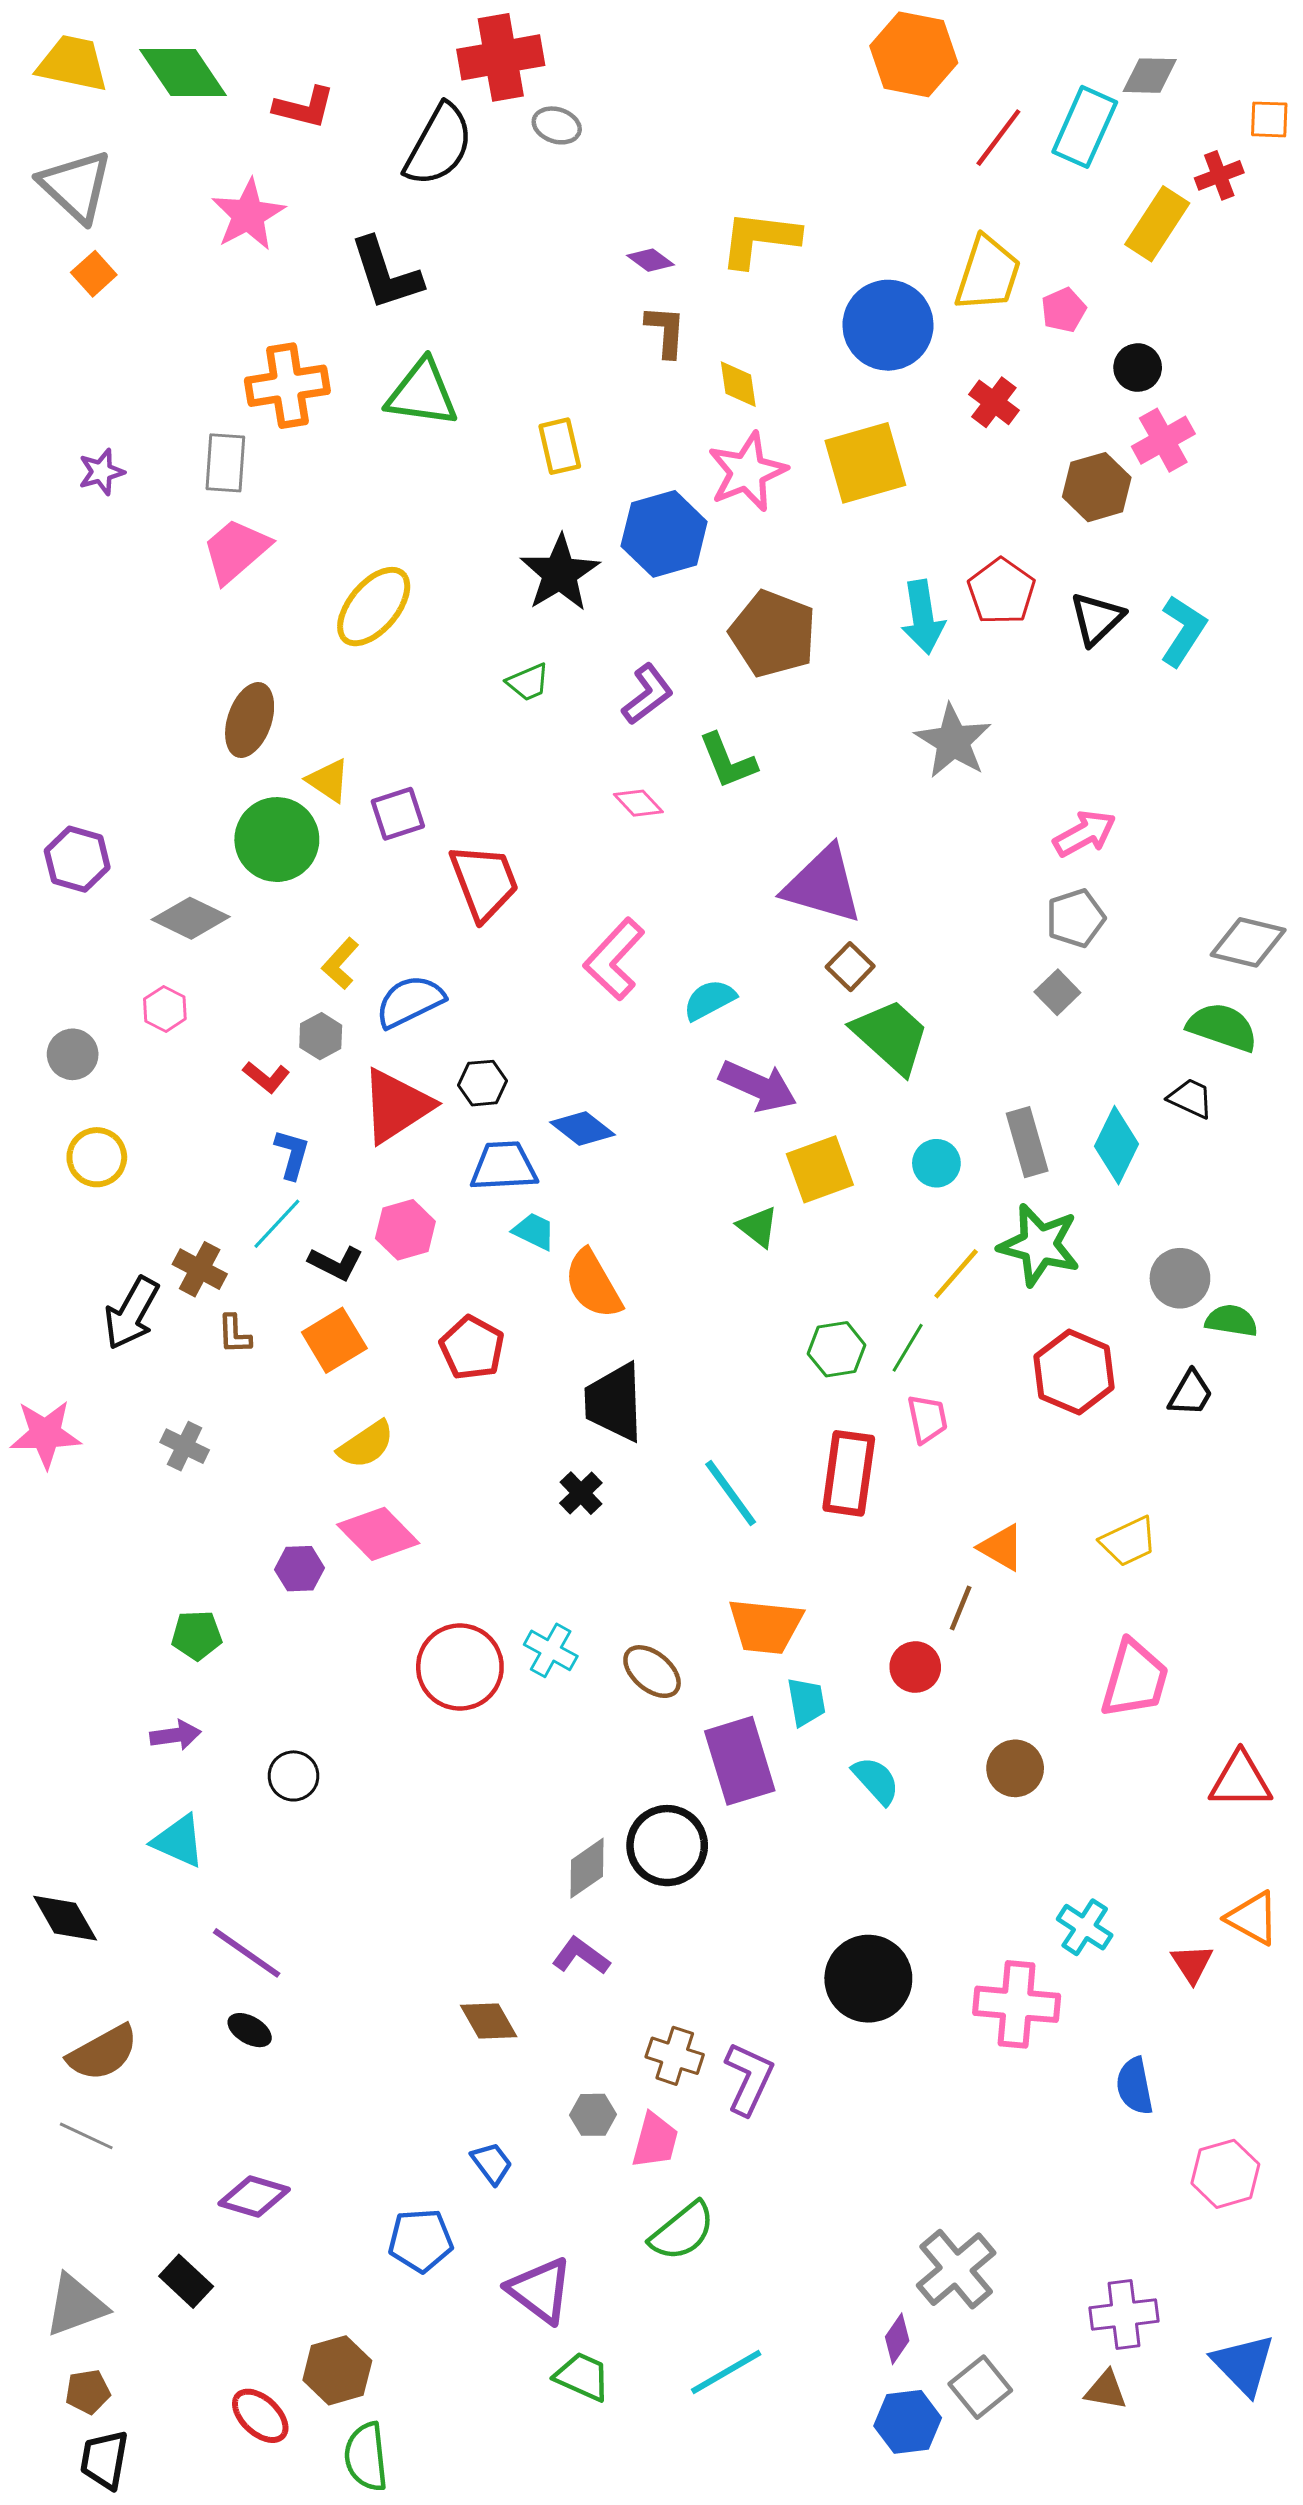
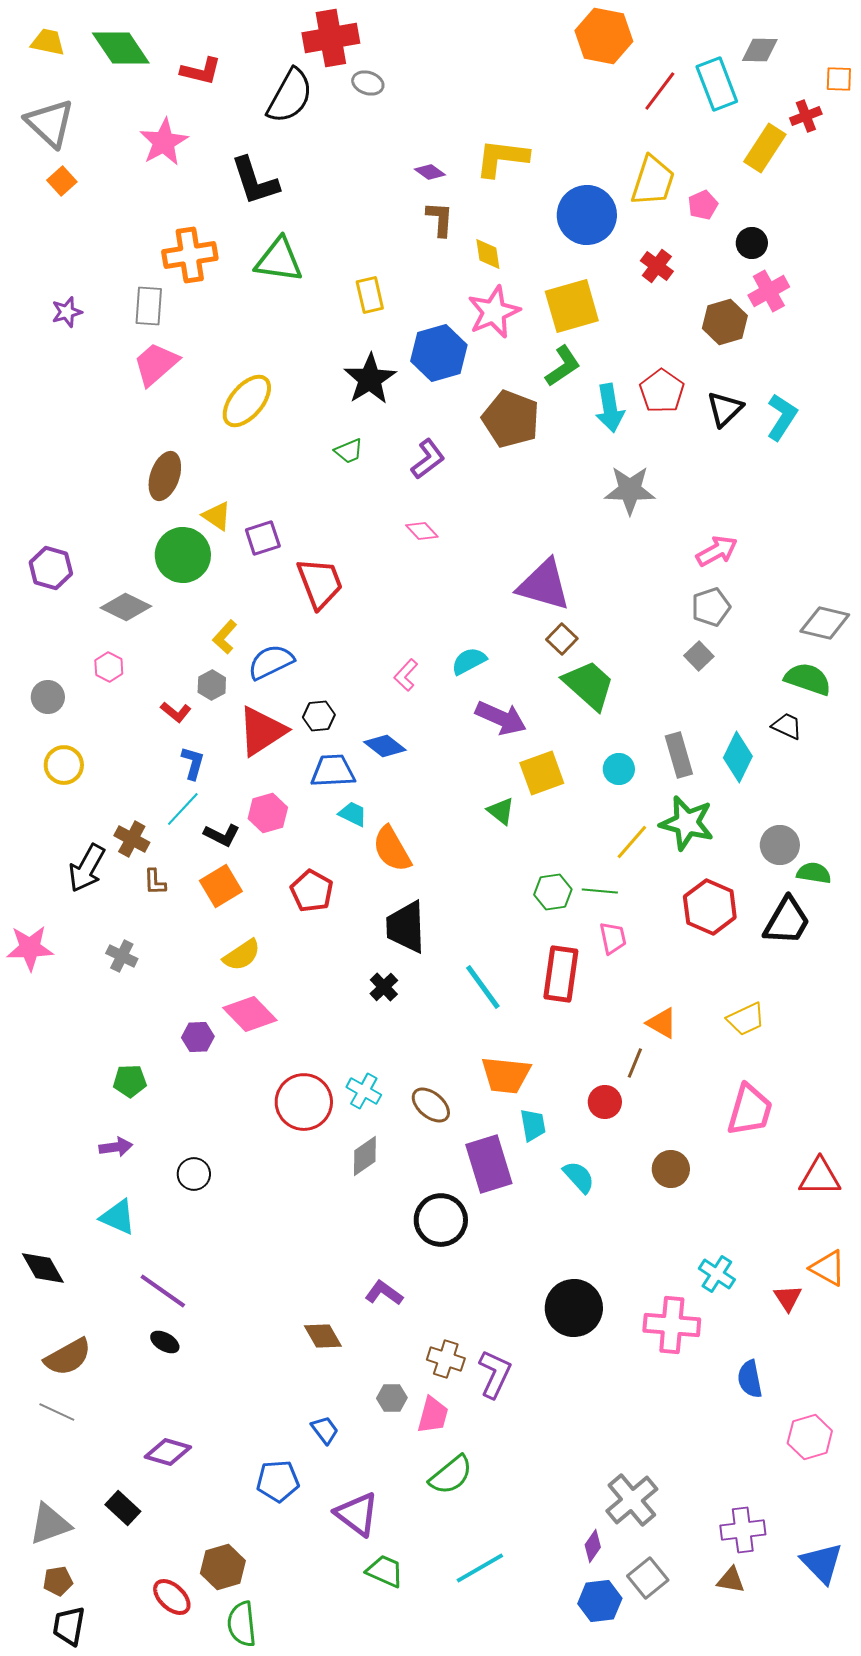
yellow trapezoid: (73, 63) -> (48, 42), size x0.7
cyan rectangle: (1085, 127) -> (717, 84), turned -45
gray star: (953, 741) -> (630, 490), turned -30
green L-shape: (728, 761) -> (563, 366), moved, turned -102
pink L-shape: (614, 959) -> (406, 675), moved, size x0.6
green line: (908, 1348) -> (600, 891), turned 64
black trapezoid: (1191, 1393) -> (787, 921), size x1.6
gray diamond: (587, 1868) -> (365, 1156), moved

